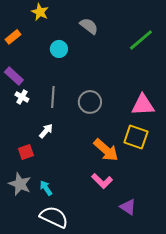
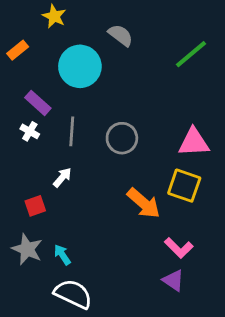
cyan circle: (59, 49) -> (80, 66), size x1.8
purple rectangle: (14, 76) -> (38, 103), moved
pink L-shape: (102, 181) -> (179, 248), moved

